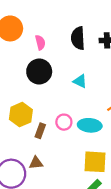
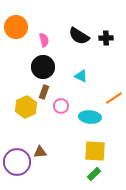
black semicircle: (78, 38) -> (79, 36), turned -55
pink circle: (64, 122) -> (61, 106), moved
brown rectangle: (40, 131) -> (44, 92), moved

